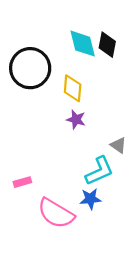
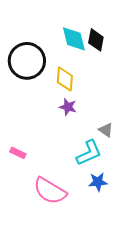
pink rectangle: (22, 182) -> (18, 153), moved, turned 42
blue star: (90, 199) -> (98, 182), moved

